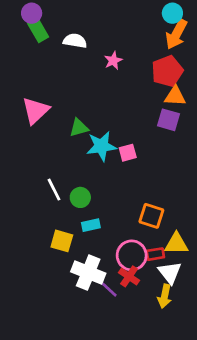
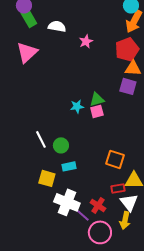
pink triangle: (36, 111) -> (27, 52), moved
green triangle: (79, 128) -> (97, 99), moved
cyan star: (101, 146) -> (77, 106), size x0.6
pink circle: (132, 255) -> (100, 232), moved

